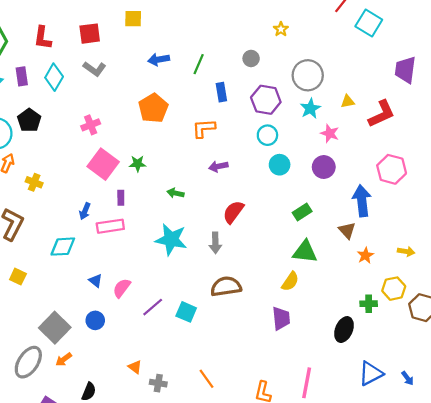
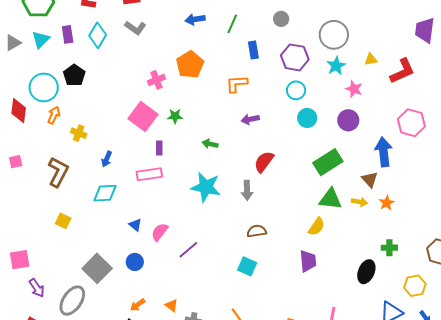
pink cross: (91, 125) -> (156, 80), moved
blue arrow: (85, 211) -> (107, 159), moved
green rectangle: (302, 212) -> (328, 162), size x1.6
yellow arrow: (406, 251) -> (360, 202), moved
brown semicircle: (226, 286) -> (257, 231), size x0.7
yellow hexagon: (394, 289) -> (415, 286), moved
cyan square: (186, 312) -> (247, 266), moved
orange arrow: (64, 359) -> (138, 305), moved

